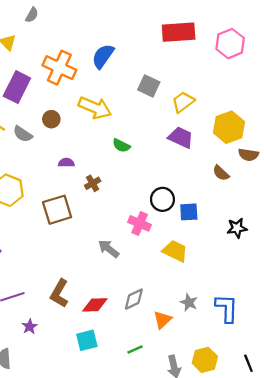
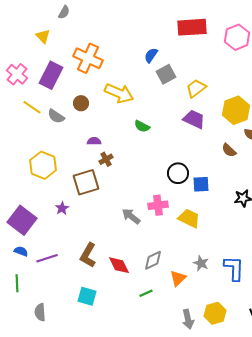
blue semicircle: (103, 56) -> (151, 55), moved, size x0.7
gray square: (149, 86) -> (166, 74), turned 36
brown cross: (93, 183) -> (106, 159), moved
pink cross: (140, 223) -> (158, 205), moved, turned -30
red diamond: (95, 305) -> (119, 265), turned 65
purple star: (30, 327) -> (62, 208), moved
cyan square: (87, 340) -> (87, 296), moved, turned 30
green line: (135, 349) -> (146, 293), moved

